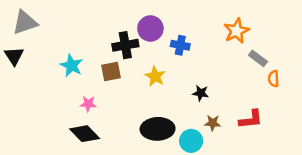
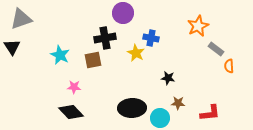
purple circle: (150, 28) -> (123, 13), moved
yellow star: (155, 76) -> (136, 53), moved
red L-shape: (251, 119) -> (210, 113), moved

